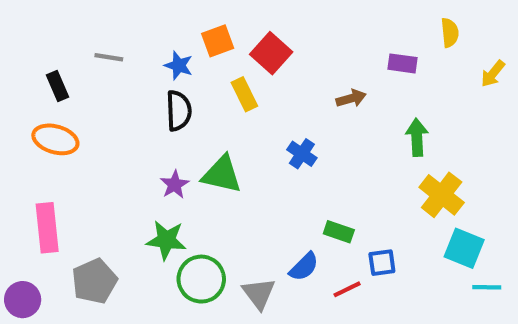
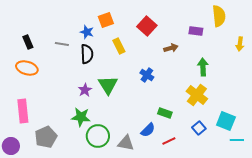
yellow semicircle: (450, 33) -> (219, 16), size x1.5
red square: (271, 53) -> (147, 26), moved
gray line: (109, 57) -> (62, 44), moved
yellow arrow: (493, 74) -> (240, 44), moved, turned -32
green triangle: (222, 174) -> (108, 85), turned 45
yellow cross: (442, 195) -> (197, 95), moved
blue square: (382, 263) -> (199, 128), moved, turned -32
gray triangle: (259, 293) -> (126, 143), turned -42

